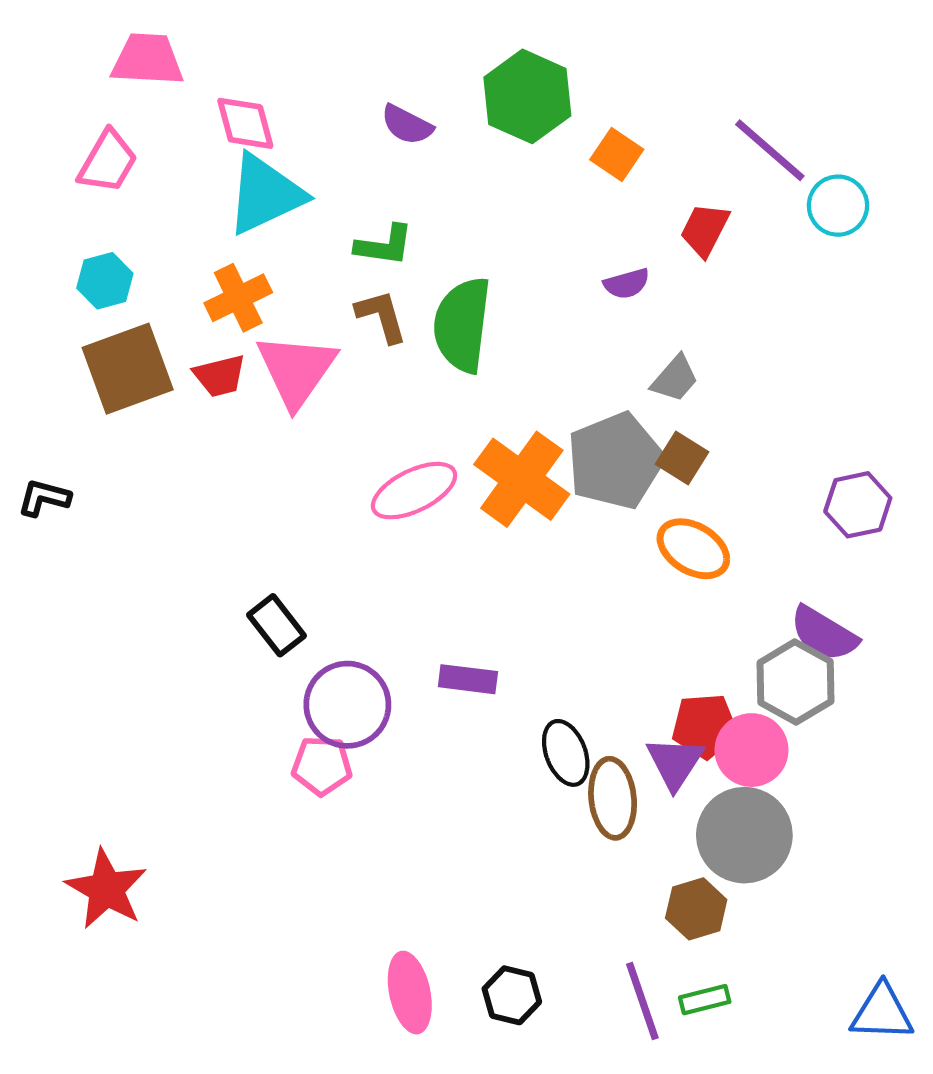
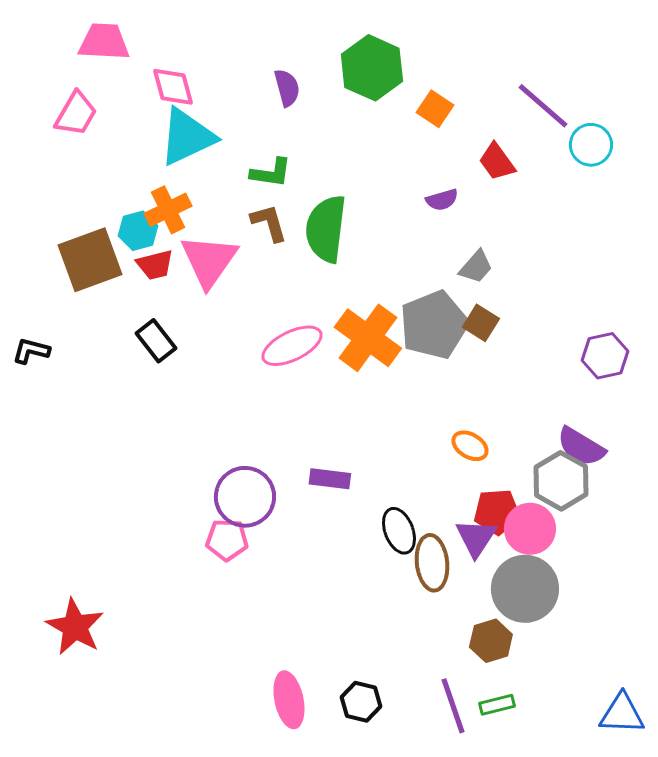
purple semicircle: (407, 125) -> (287, 88), turned -132
red trapezoid: (705, 230) -> (497, 162), turned -63
cyan hexagon: (105, 281) -> (138, 231), moved
orange ellipse: (693, 549) -> (470, 446), moved, size x0.7
black rectangle: (276, 625) -> (156, 341), moved

